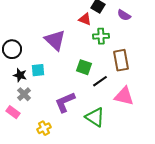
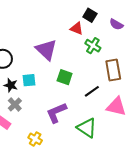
green cross: (101, 36) -> (93, 46), turned 35
green square: (84, 67) -> (65, 77), moved
yellow cross: (44, 128) -> (35, 139), turned -32

